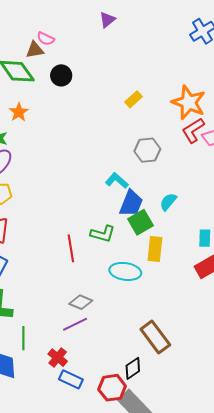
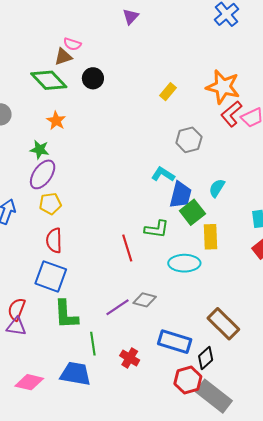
purple line: (75, 324) -> (117, 307), moved
blue rectangle: (71, 379) -> (175, 342), moved, size x1.4

